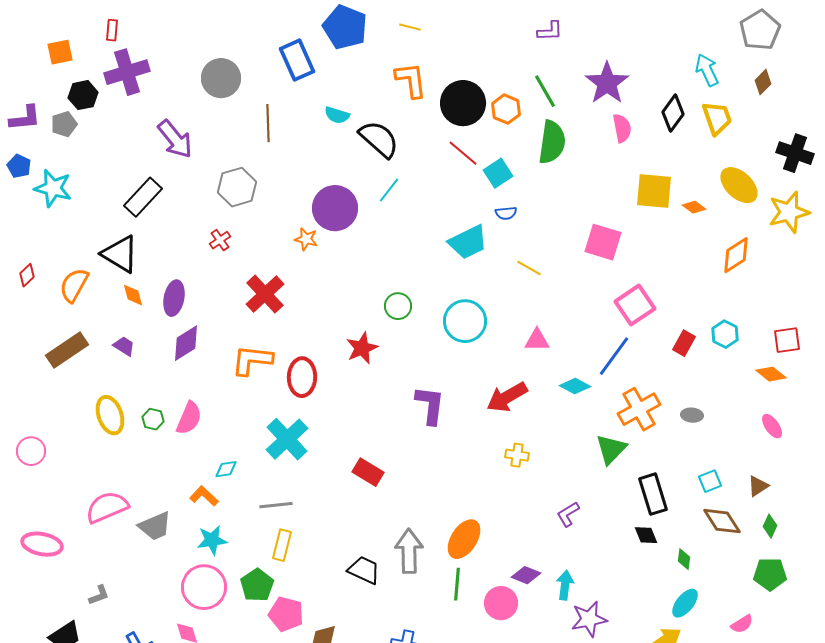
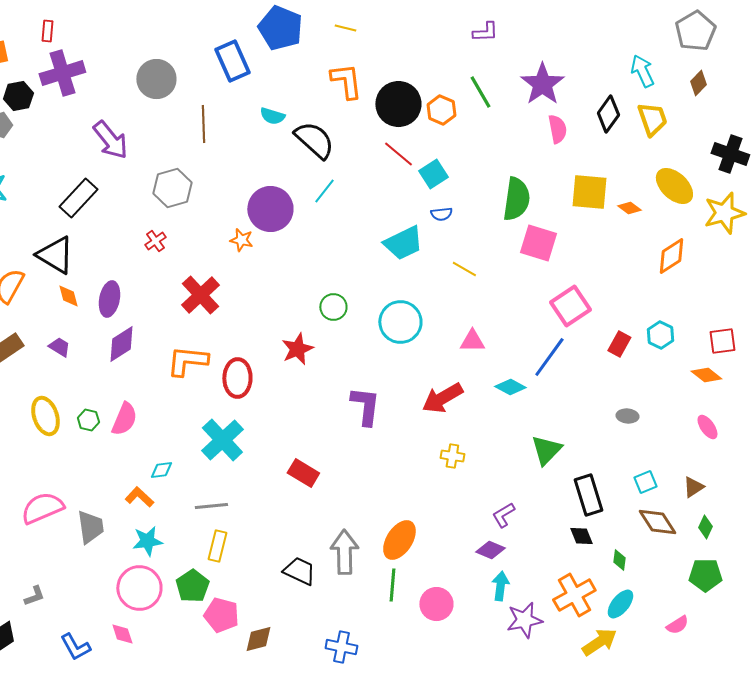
green semicircle: (552, 142) -> (516, 199), moved
orange cross: (639, 409) -> (574, 595), moved
gray trapezoid: (155, 526) -> (90, 527), turned -75
purple diamond: (526, 575) -> (490, 550), moved

